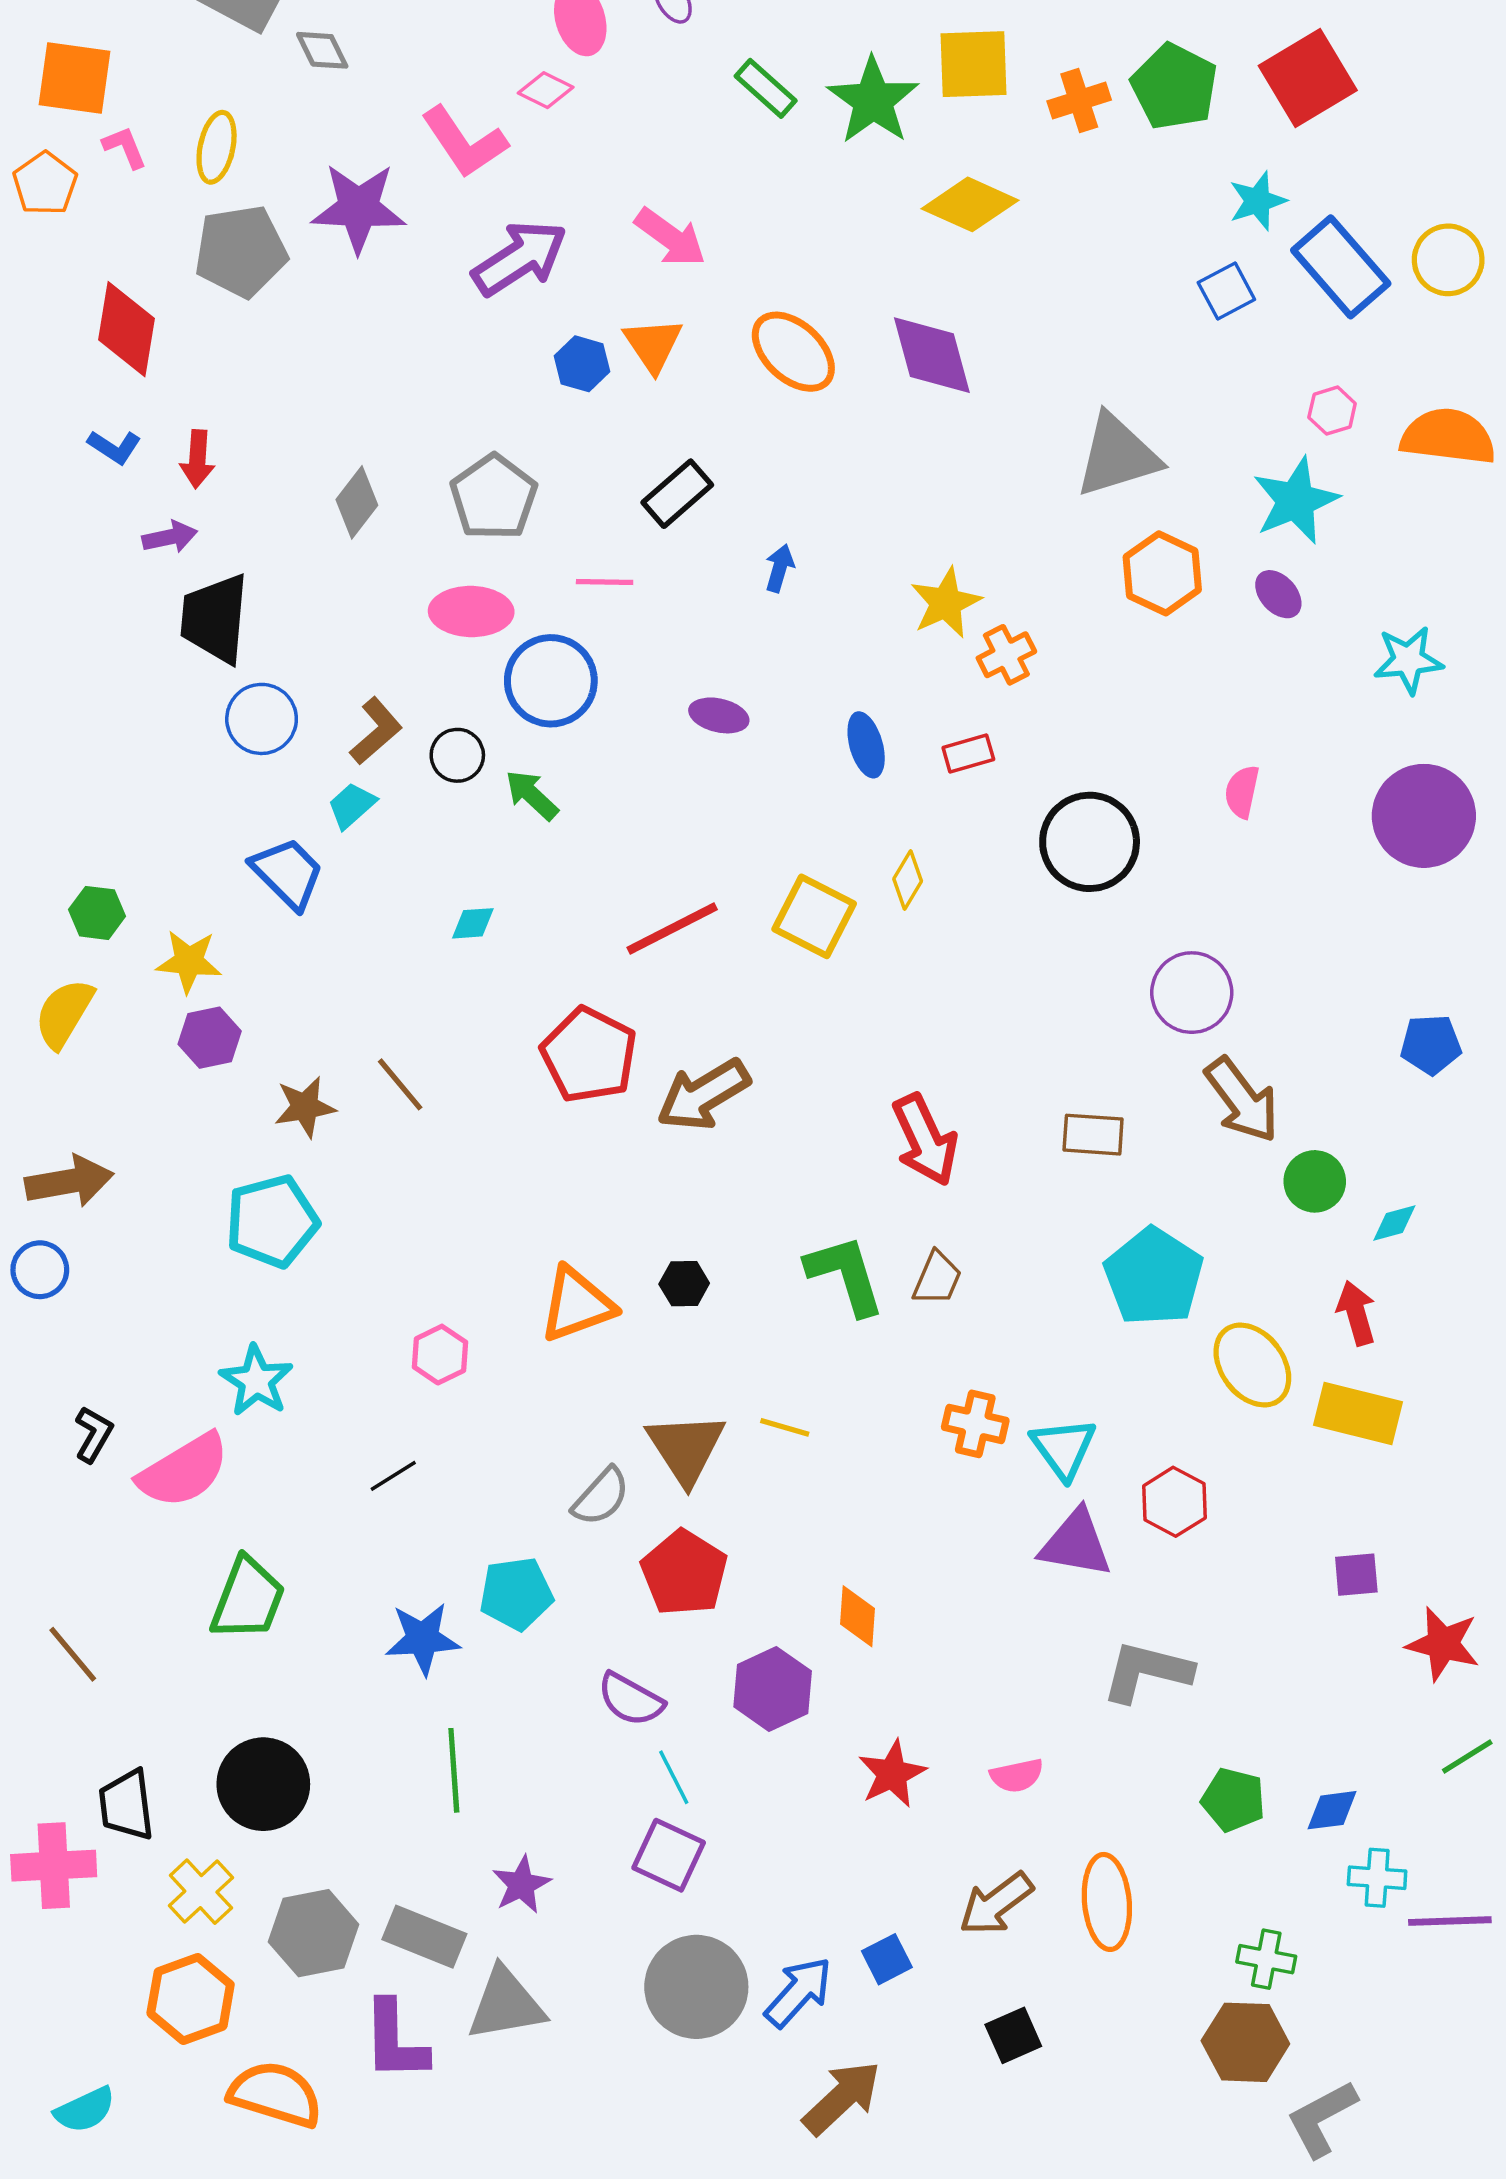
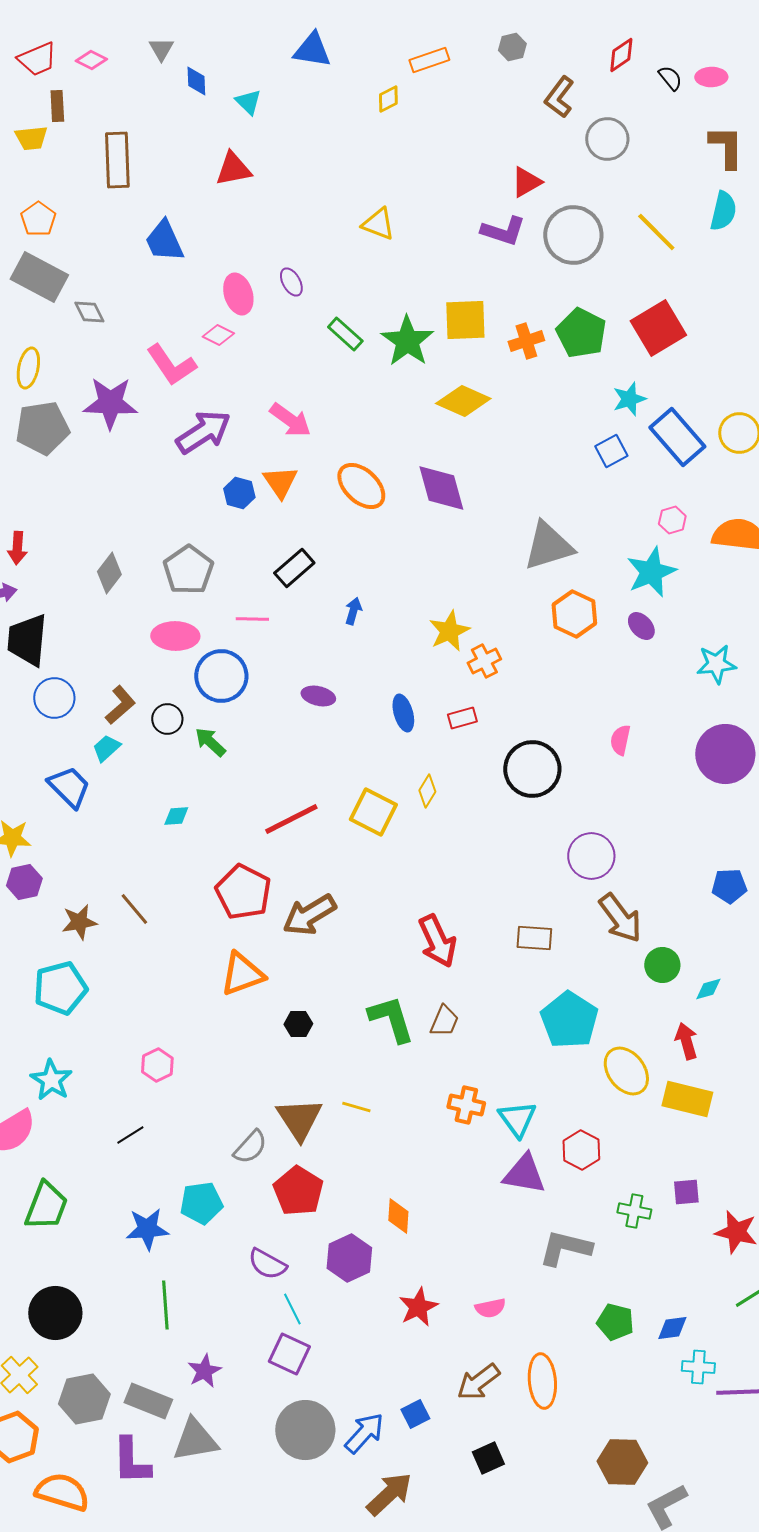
orange triangle: (577, 1304) -> (242, 974), moved
green cross: (1266, 1959) -> (634, 1211), moved

